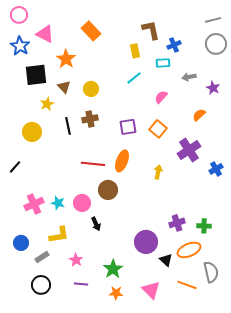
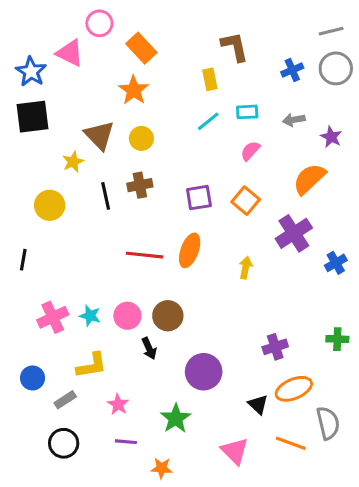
pink circle: (19, 15) -> (99, 23), moved
blue cross: (174, 45) -> (292, 70), moved
orange star: (66, 59) -> (134, 90), moved
cyan rectangle: (163, 63) -> (247, 112), moved
black square: (36, 75) -> (33, 117), moved
brown triangle: (64, 87) -> (99, 135), size x1.5
orange semicircle: (199, 115) -> (309, 179), size x1.6
black line: (15, 167) -> (23, 260), turned -32
brown circle: (108, 190) -> (168, 316), moved
green cross: (204, 226) -> (337, 339), moved
purple circle: (146, 242) -> (204, 372), moved
orange star: (116, 293) -> (162, 468), moved

